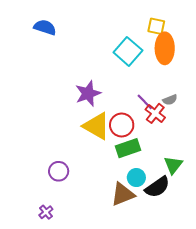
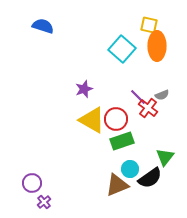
purple star: (88, 93) -> (84, 89), size x0.7
purple circle: (59, 171) -> (32, 183), moved

